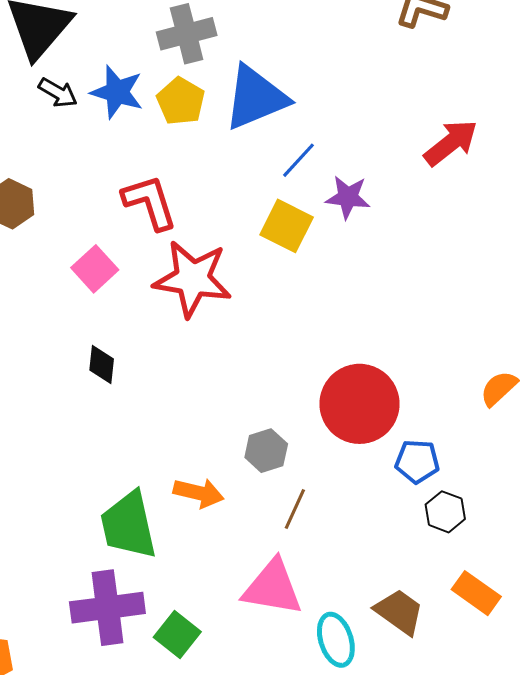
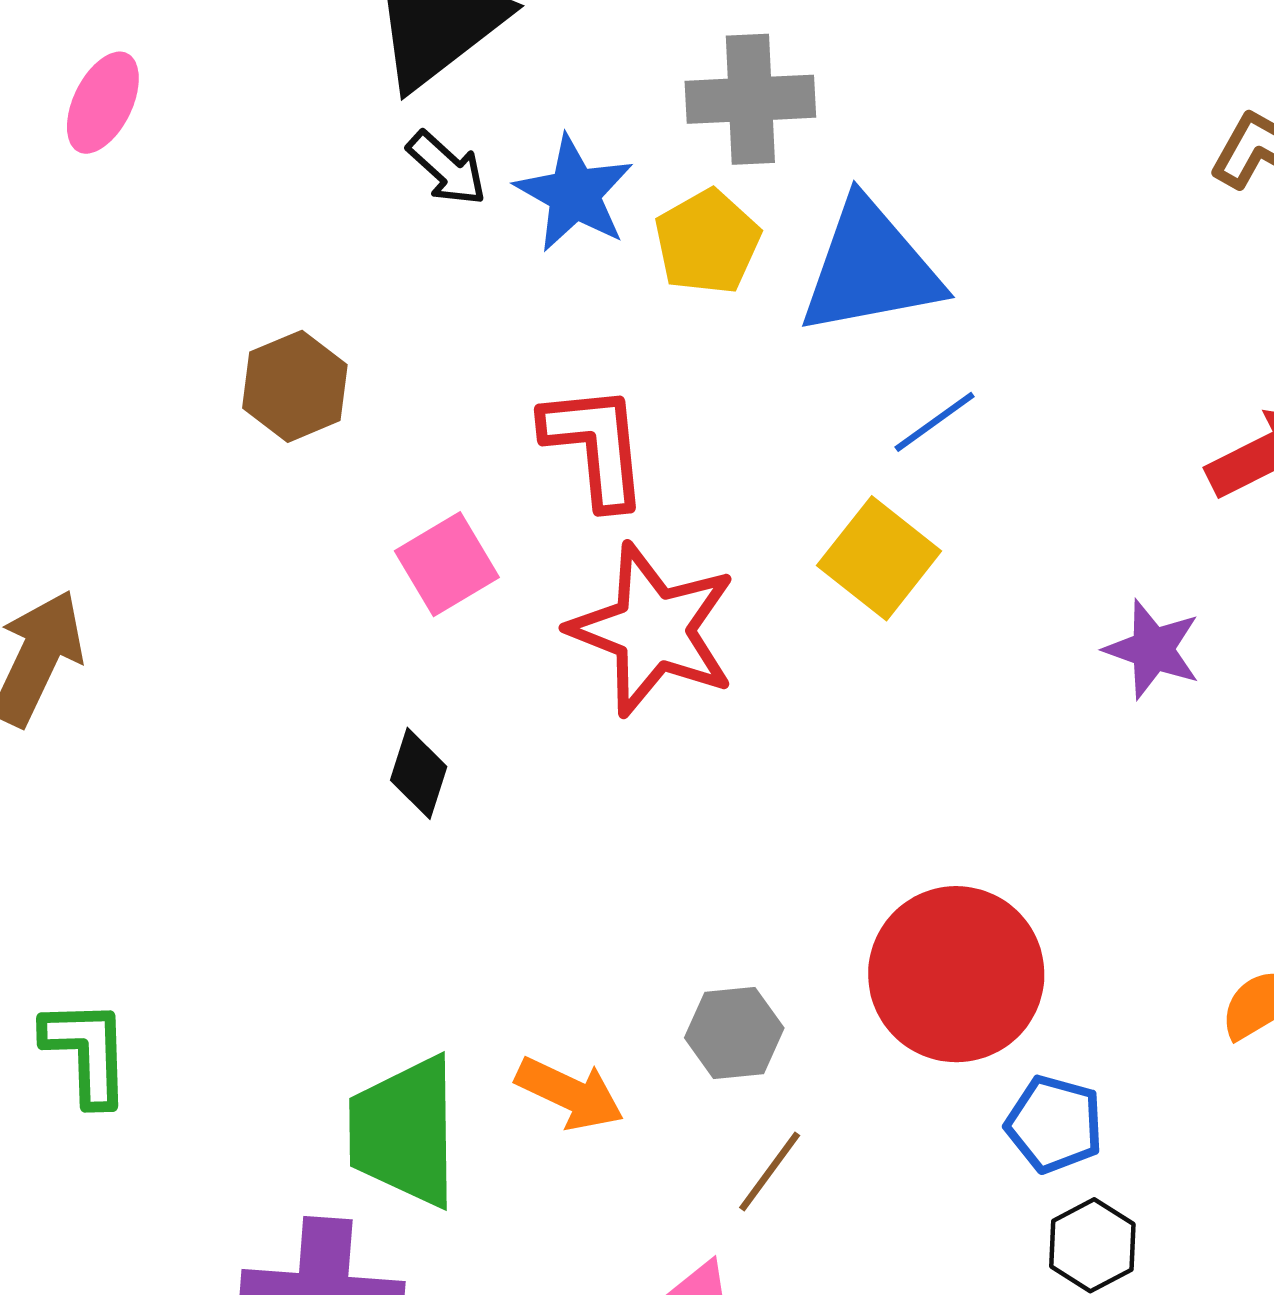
purple star: (348, 197) -> (1153, 649), moved

